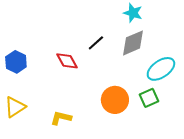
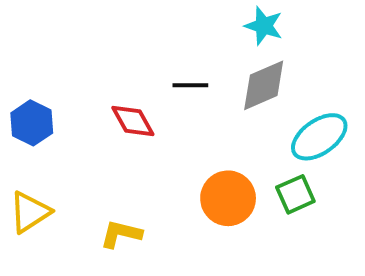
black line: (96, 43) -> (190, 85), turned 42

